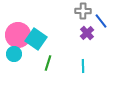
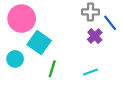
pink circle: (18, 35) -> (22, 19), moved
cyan line: (83, 66) -> (90, 72), turned 72

